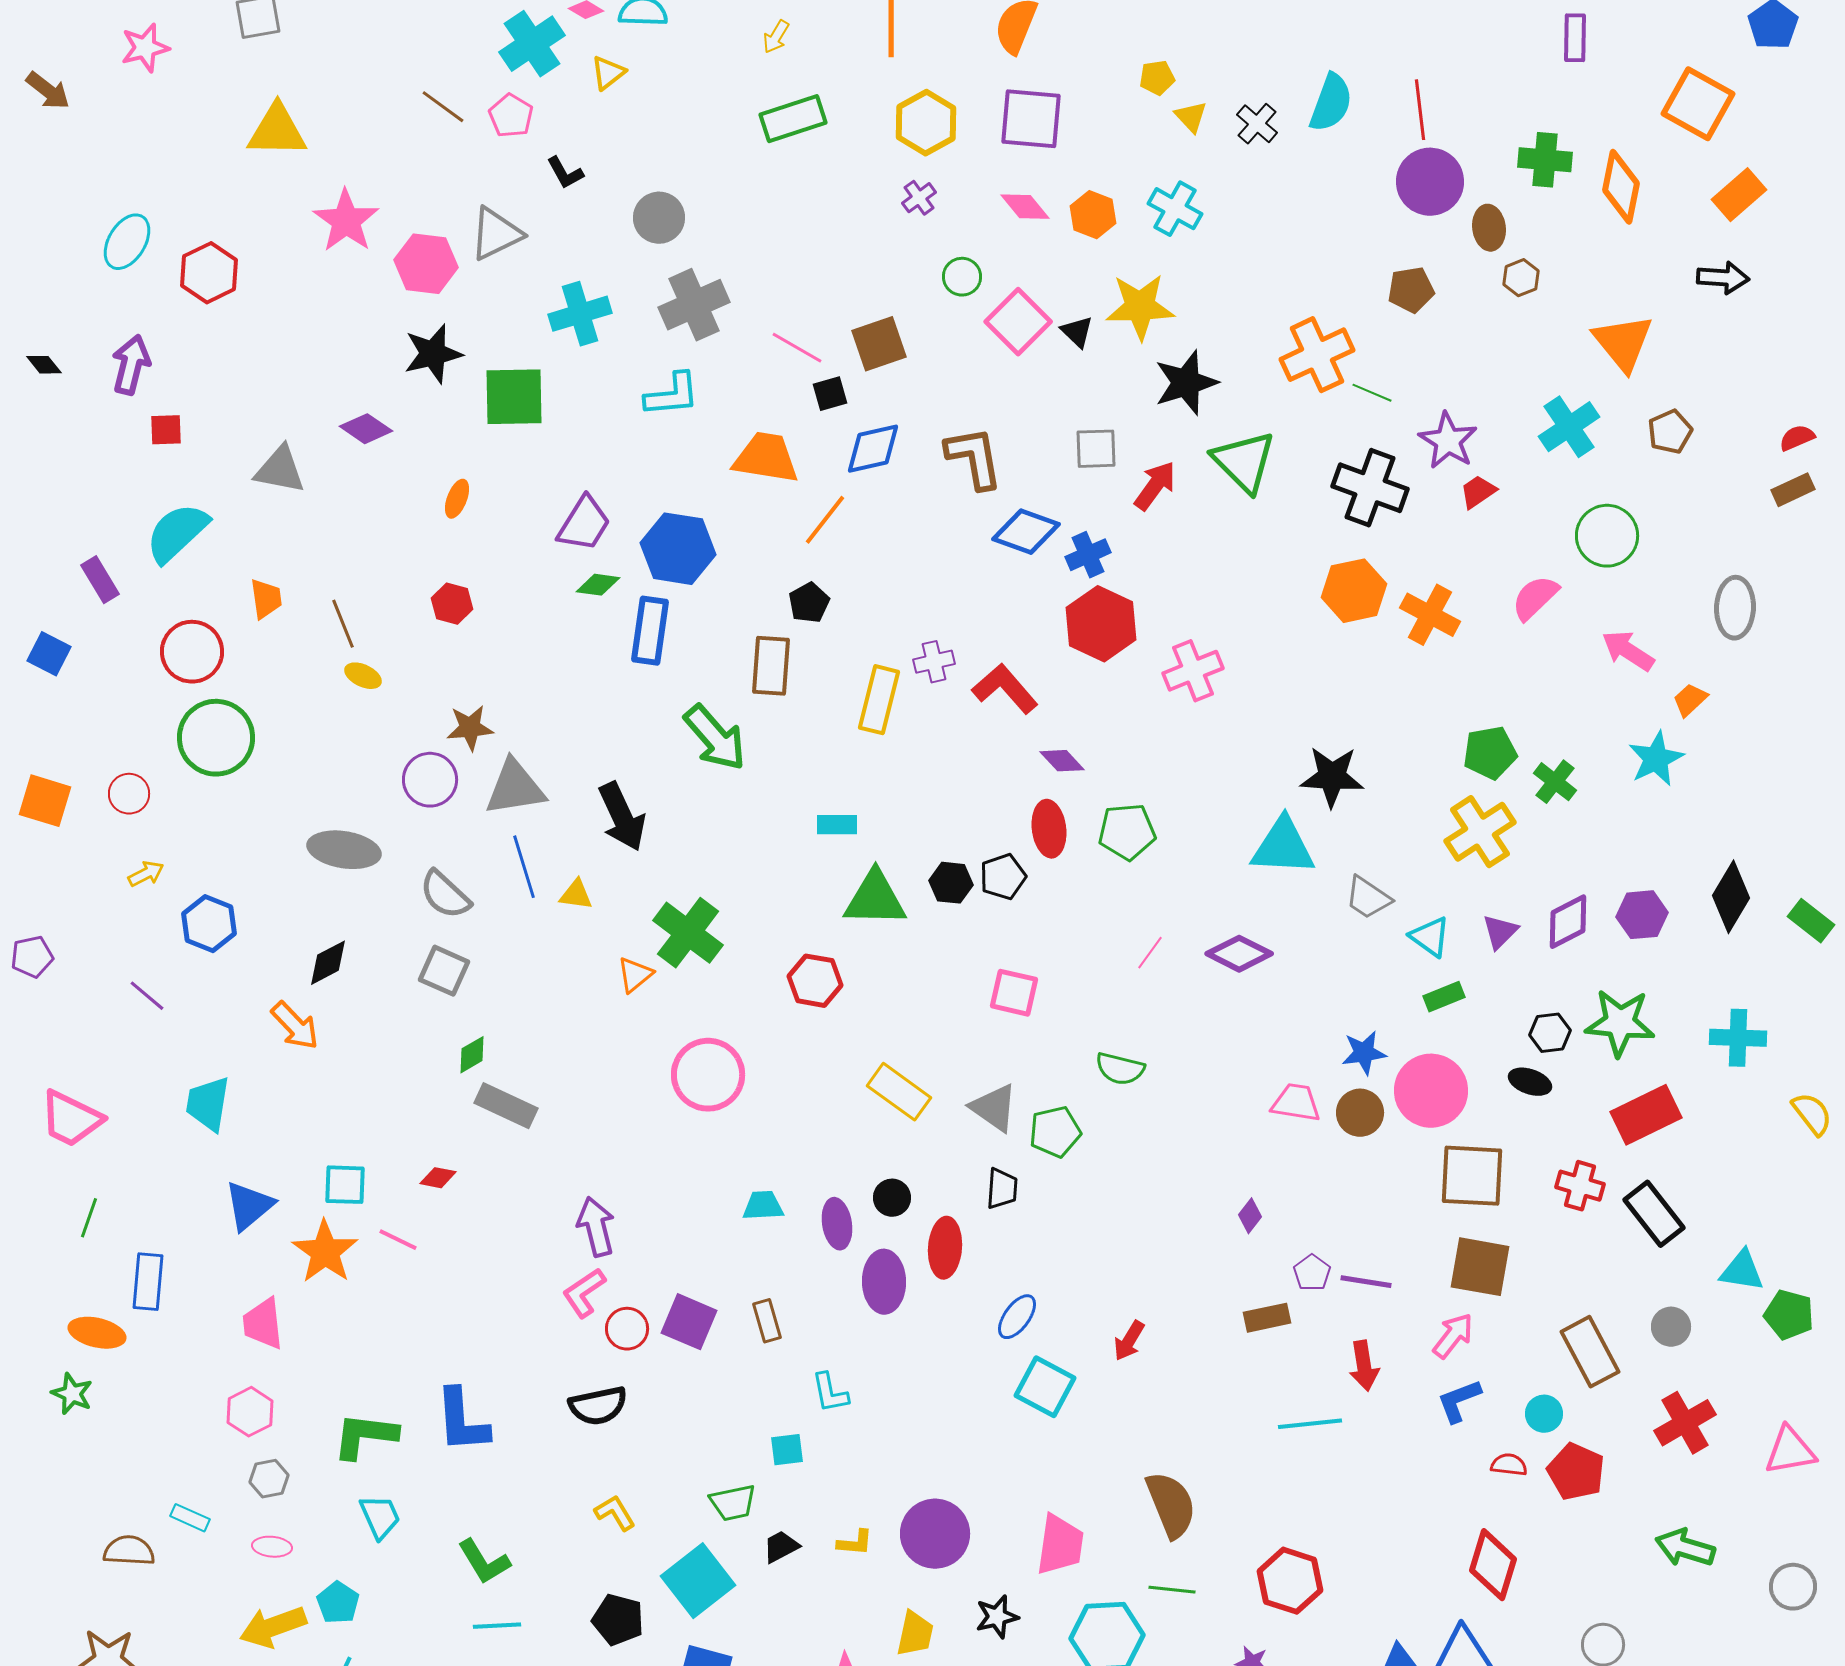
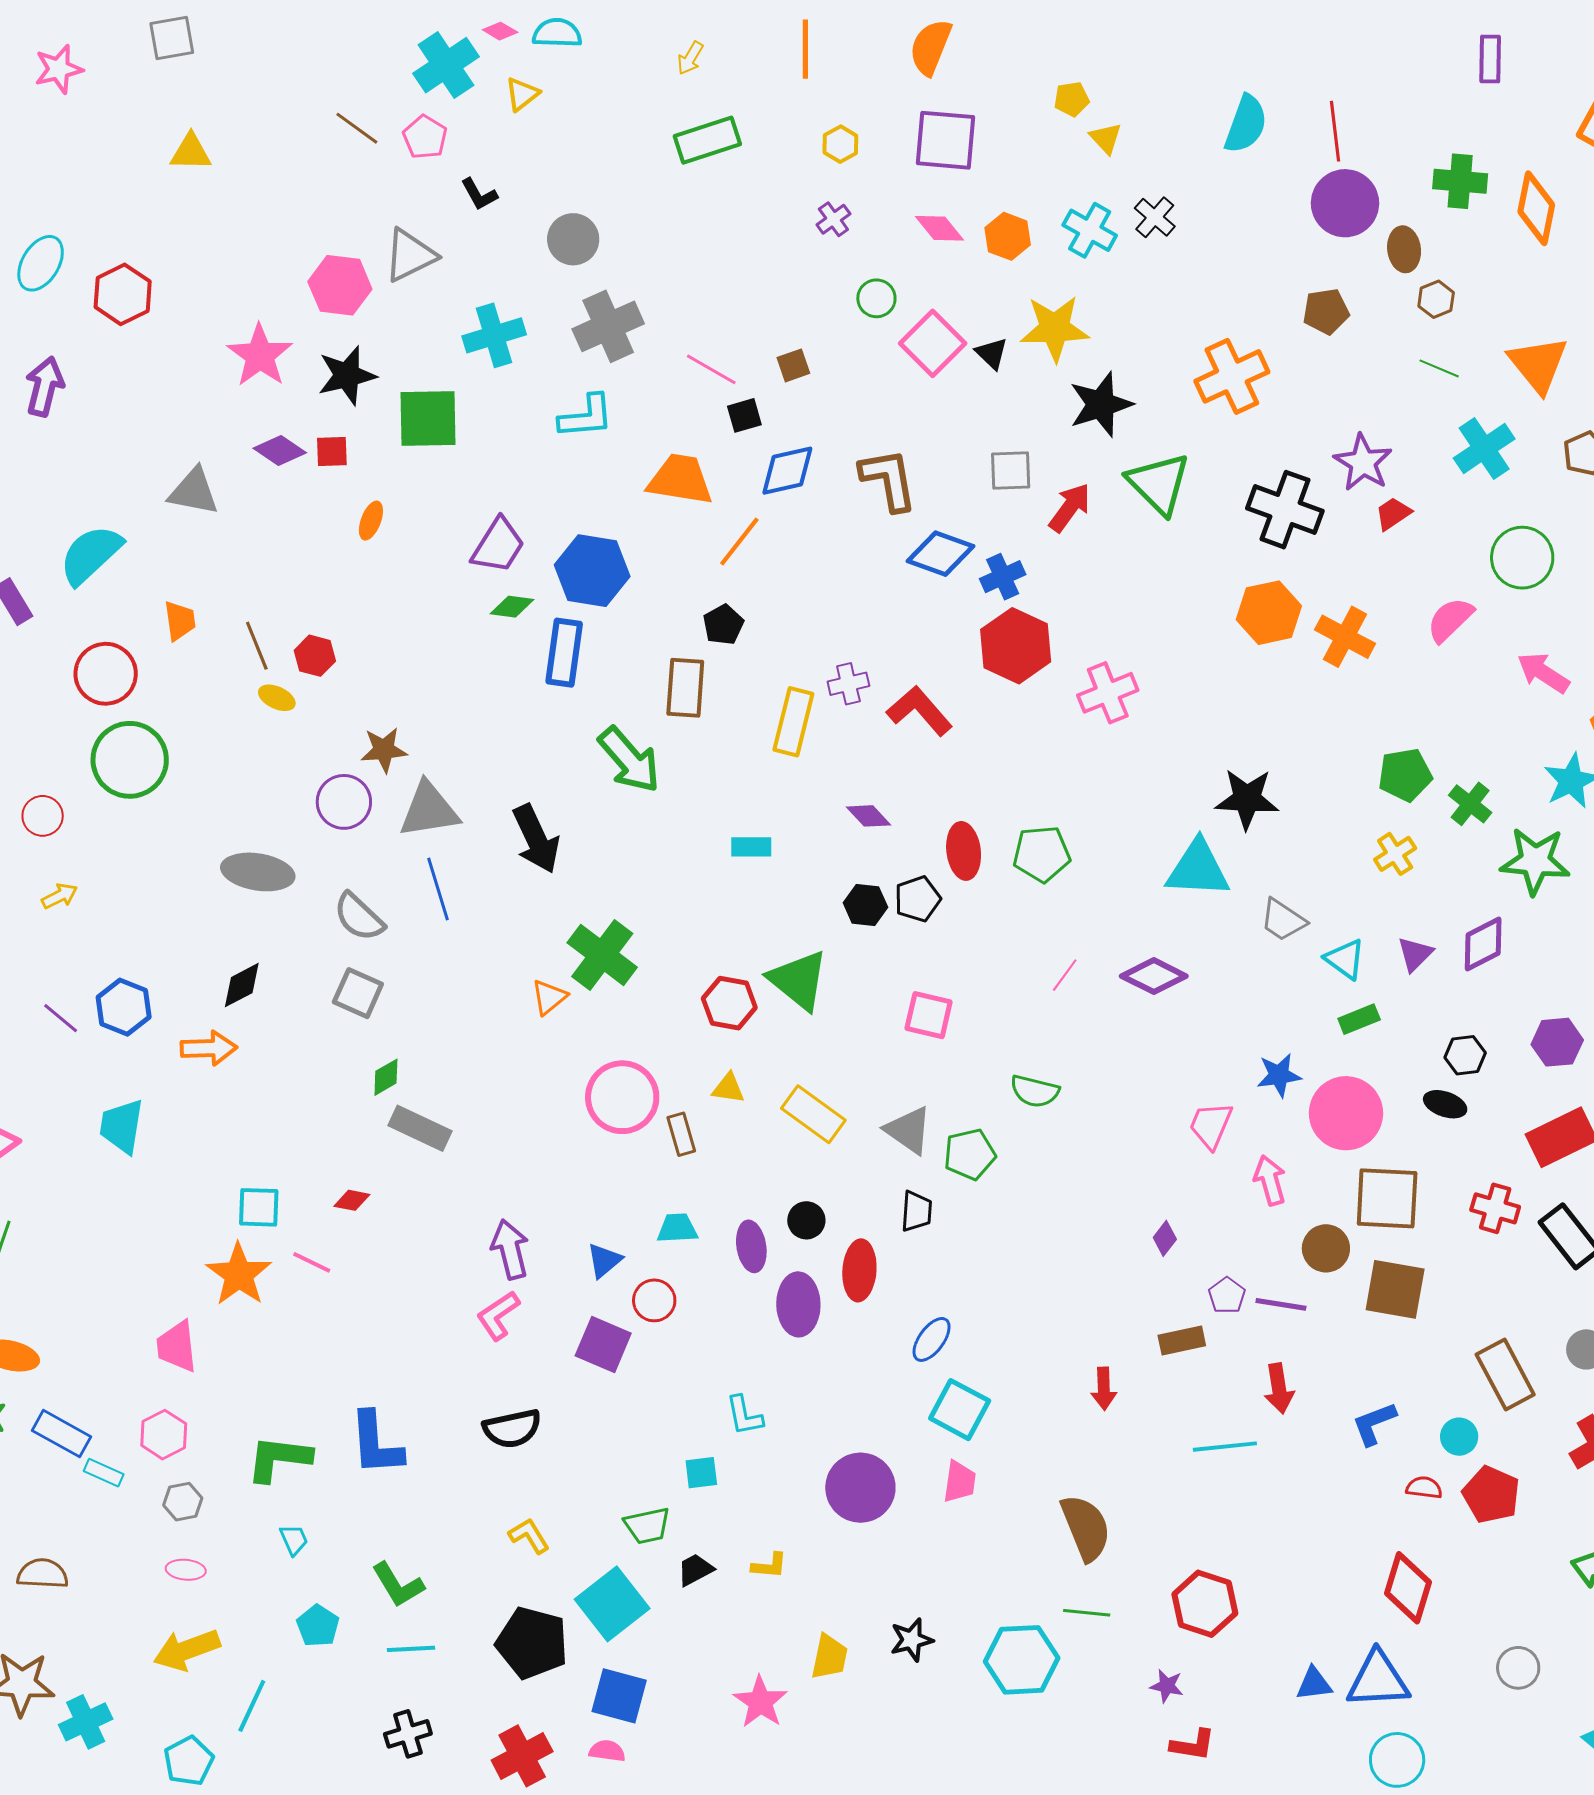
yellow hexagon: (926, 123) -> (840, 144), size x0.6
black cross: (1257, 124) -> (1155, 217), moved
yellow triangle: (277, 131) -> (191, 152), size x0.7
pink star: (346, 221) -> (260, 355), moved
brown square: (879, 344) -> (793, 365), size x0.6
green line: (1372, 393) -> (1439, 368), moved
red square: (166, 430) -> (332, 451), moved
red hexagon: (452, 604) -> (315, 656), moved
purple diamond: (1062, 761) -> (868, 816), moved
yellow cross: (1480, 832) -> (1395, 854), size x0.6
yellow triangle: (576, 895) -> (728, 1088), moved
green triangle: (875, 899) -> (798, 980), moved, turned 38
purple hexagon: (1642, 915) -> (1557, 1042), moved
blue hexagon: (209, 924) -> (124, 1007), moved
green star: (1620, 1023) -> (1535, 861), moved
orange arrow: (295, 1026) -> (209, 1048), turned -48
pink trapezoid: (1296, 1103) -> (1211, 1125), turned -76
brown circle: (1360, 1113) -> (1326, 1248), moved
blue triangle: (249, 1206) -> (604, 1260), moved, size x0.7
blue rectangle: (148, 1282) -> (62, 1434), moved, turned -66
brown rectangle: (767, 1321) -> (681, 1134), moved
red circle: (627, 1329) -> (654, 1300), moved
pink arrow: (1453, 1336) -> (1270, 1180), moved, turned -54
red arrow: (1129, 1341) -> (1104, 1389), moved, turned -33
cyan trapezoid: (380, 1517) -> (294, 1540), size x0.7
cyan rectangle: (190, 1518) -> (104, 1473), moved
purple circle: (935, 1534) -> (860, 1488), moved
pink trapezoid: (1060, 1545) -> (960, 1482), moved, size x0.7
cyan pentagon: (338, 1603) -> (318, 1626), moved
black pentagon: (618, 1620) -> (532, 1643), size x1.4

